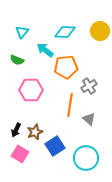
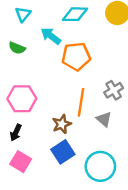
gray cross: (89, 86) -> (114, 90), moved
pink hexagon: (31, 90) -> (22, 99), moved
brown star: (35, 132) -> (62, 124), moved

